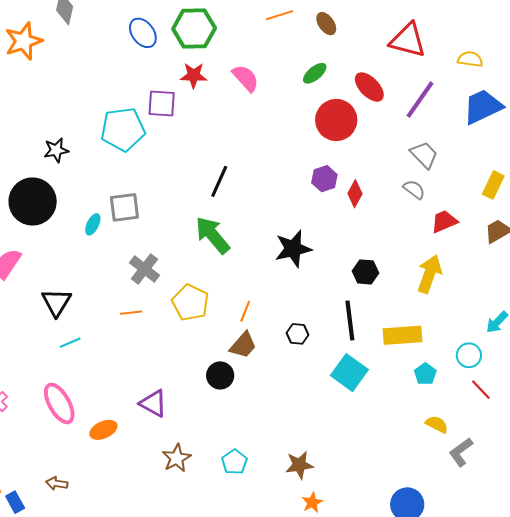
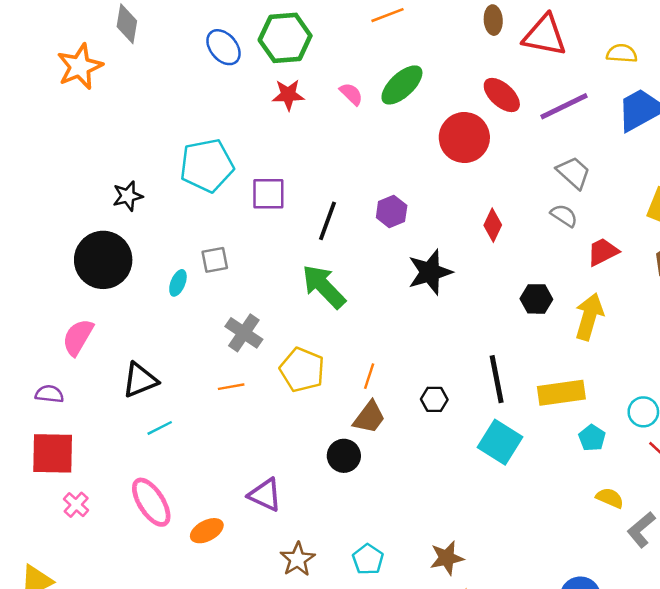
brown ellipse: (326, 24) -> (493, 20), moved, turned 35
green ellipse: (315, 73) -> (402, 85), moved, size x1.5
pink semicircle: (246, 78) -> (351, 94), size x0.7
purple line: (420, 100) -> (564, 106), turned 33
purple square: (162, 104) -> (268, 194), moved
purple hexagon: (324, 179) -> (392, 212), moved
gray square: (124, 207) -> (215, 260), size x0.7
black star: (293, 249) -> (430, 272), moved
black hexagon: (365, 272) -> (536, 299), moved
black triangle: (56, 302) -> (140, 380), turned 40

